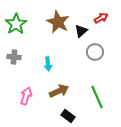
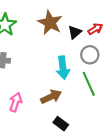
red arrow: (101, 18) -> (95, 29), moved
cyan arrow: (48, 64) -> (63, 68), moved, size x1.5
green line: (97, 97) -> (89, 84), moved

